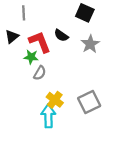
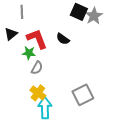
black semicircle: (61, 35) -> (63, 39), moved
gray star: (90, 44) -> (94, 16), moved
yellow cross: (55, 100) -> (38, 93), moved

